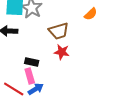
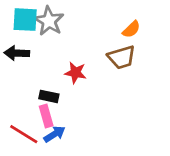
brown trapezoid: (59, 31) -> (122, 57), moved
red star: (62, 52) -> (75, 73), moved

